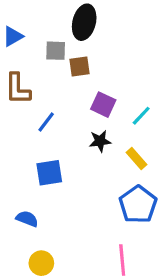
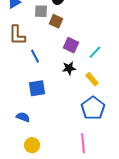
brown square: (79, 67) -> (56, 21), turned 32
blue line: (46, 122) -> (35, 56), turned -64

